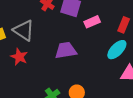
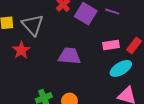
pink rectangle: (92, 22) -> (111, 45), moved

